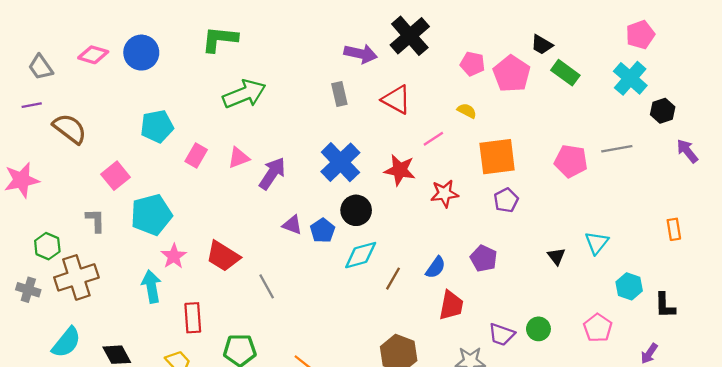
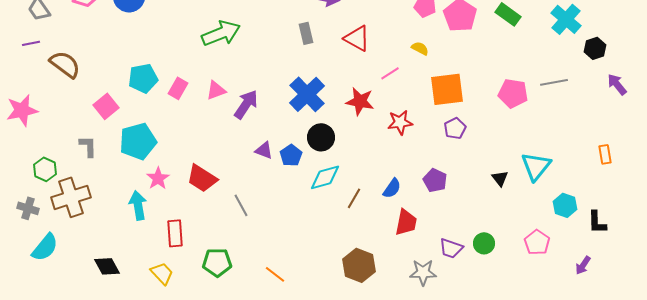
cyan pentagon: (157, 126) -> (143, 78), moved
cyan triangle: (597, 243) -> (536, 166), size x1.4
cyan semicircle: (66, 342) -> (45, 247), moved

